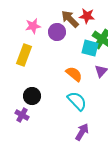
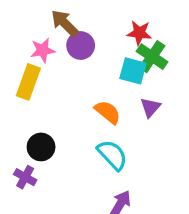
red star: (87, 16) -> (139, 33), moved
brown arrow: (70, 19) -> (65, 23), moved
pink star: (33, 26) -> (43, 50), moved

